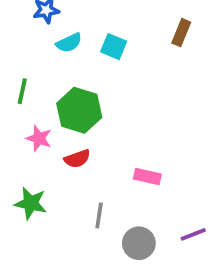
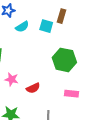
brown rectangle: (181, 33) -> (62, 16), moved
green hexagon: (79, 110) -> (64, 60), moved

